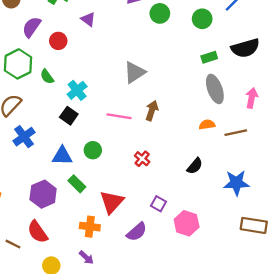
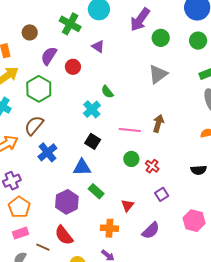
gray triangle: (135, 72) -> (158, 74), moved
green semicircle: (47, 77) -> (107, 92), moved
black square: (69, 116) -> (93, 141), moved
green circle: (93, 150) -> (131, 159), moved
black semicircle: (195, 166) -> (199, 170), turned 49
red triangle: (112, 202) -> (127, 205), size x0.6
purple square: (158, 204) -> (162, 194), moved, turned 32

